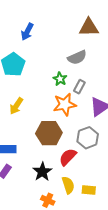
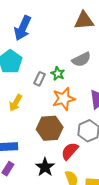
blue arrow: (27, 32) -> (23, 28), size x1.4
gray semicircle: (77, 57) -> (81, 59), moved
gray rectangle: (79, 87) -> (40, 79), moved

